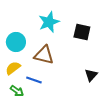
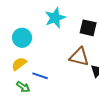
brown triangle: (44, 55) -> (79, 57), moved

